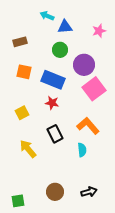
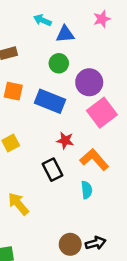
pink star: (99, 31) -> (102, 19), moved
red star: (52, 103) -> (65, 140), moved
yellow arrow: (28, 149) -> (18, 204), moved
brown circle: (55, 192) -> (70, 244), moved

